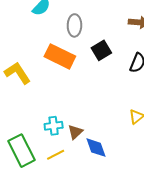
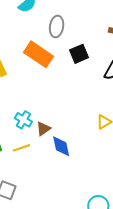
cyan cross: (54, 126) -> (23, 120), turned 30

